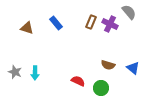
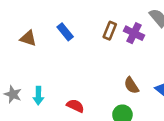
brown semicircle: (108, 65) -> (131, 85), turned 40
red semicircle: (78, 81) -> (75, 106), moved

